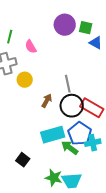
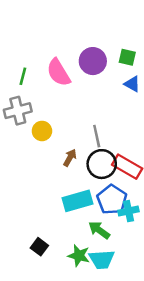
green square: (86, 28) -> (127, 57), moved
pink semicircle: (31, 47) -> (58, 72), moved, size x1.6
green arrow: (70, 148) -> (99, 230), moved
black square: (23, 160) -> (39, 247), moved

